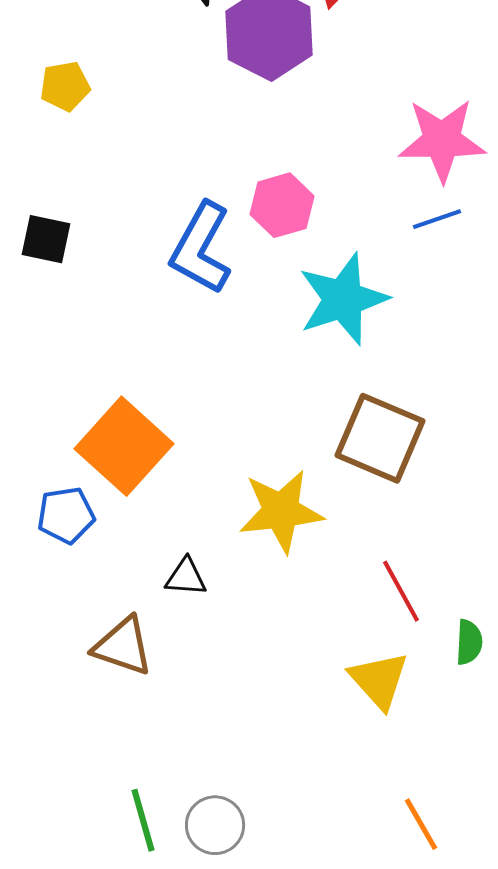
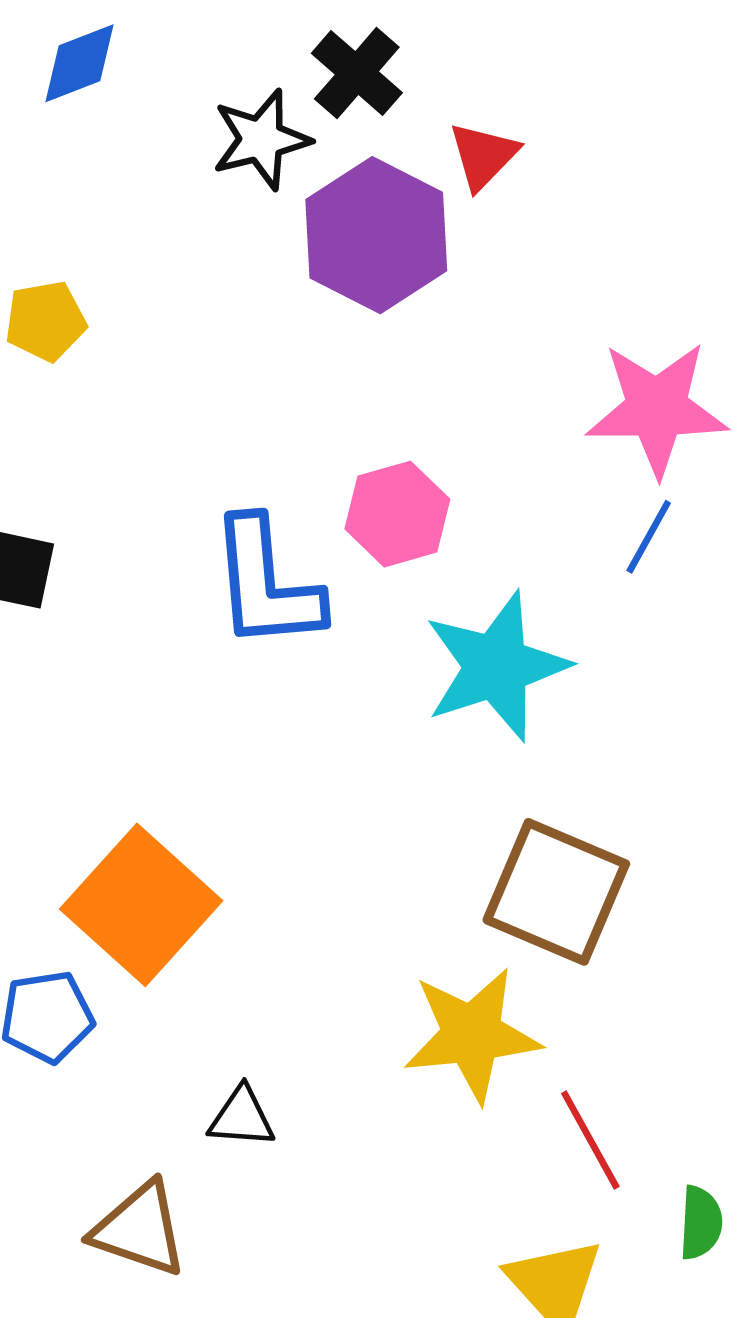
blue line: (437, 219) -> (649, 537), turned -42
blue L-shape: (201, 248) -> (266, 584), turned -34
yellow star: (281, 511) -> (472, 1035), moved

